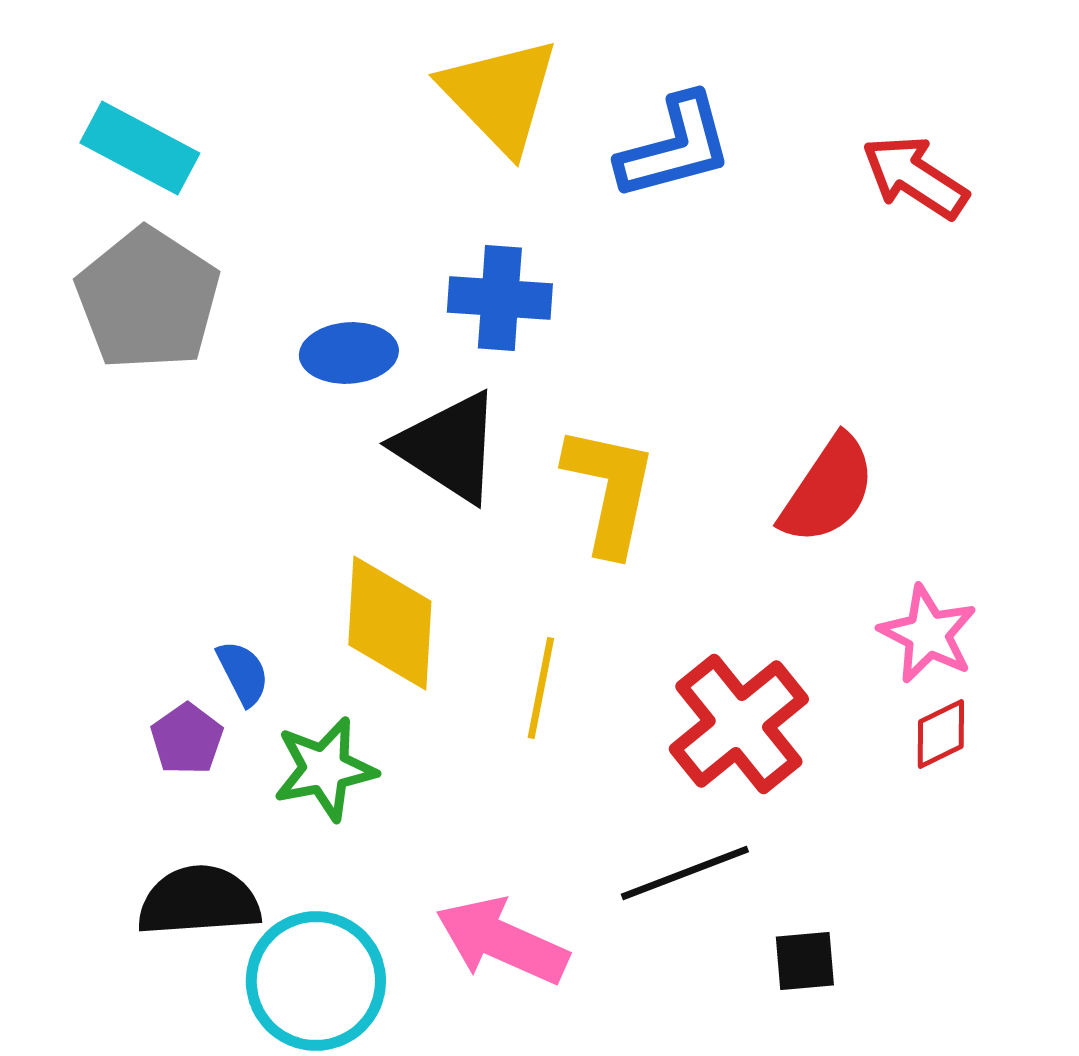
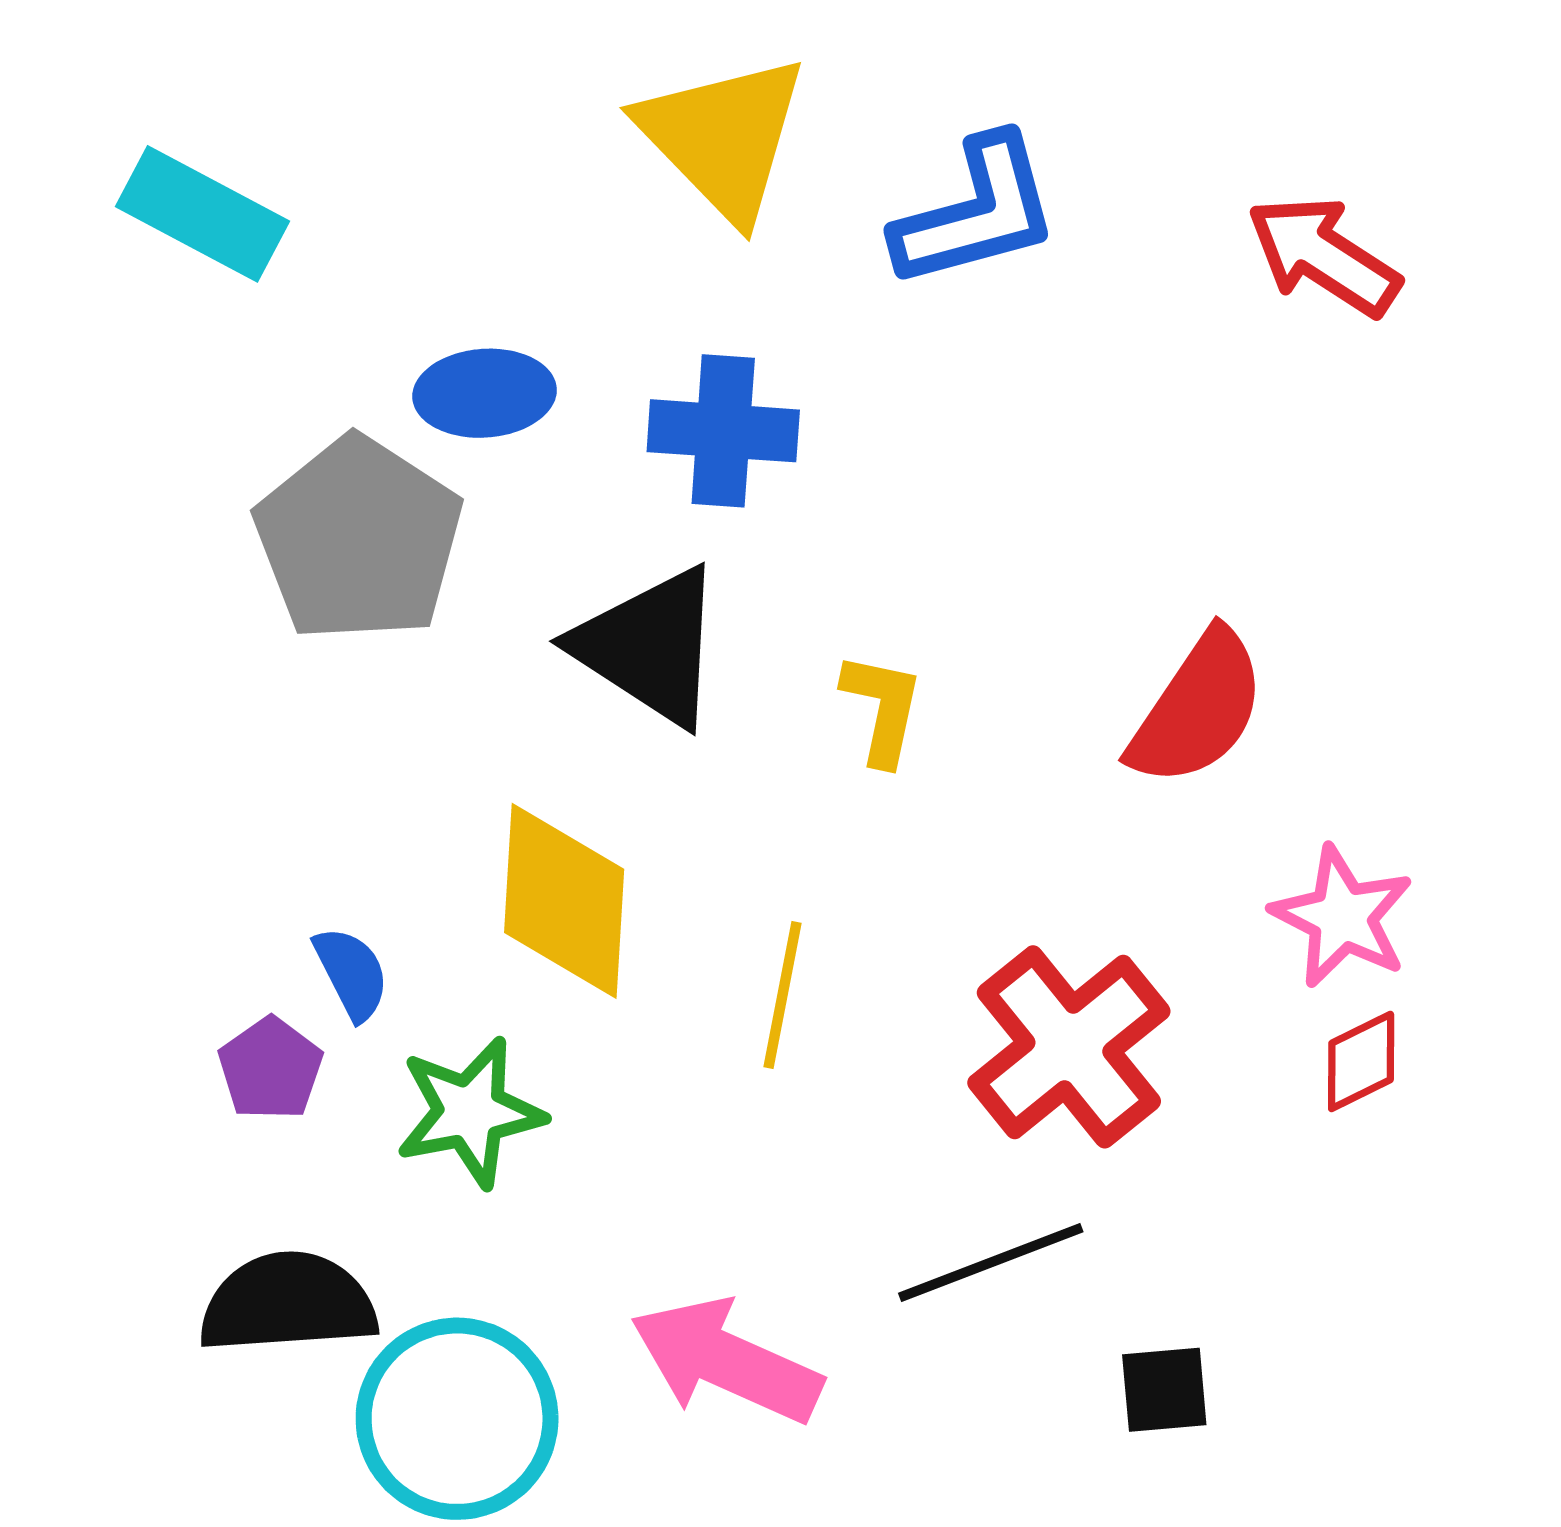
gray pentagon: (148, 299) -> (359, 539), moved
blue ellipse: (349, 353) -> (485, 393), moved
yellow L-shape: (610, 490) -> (882, 709), size x0.6

